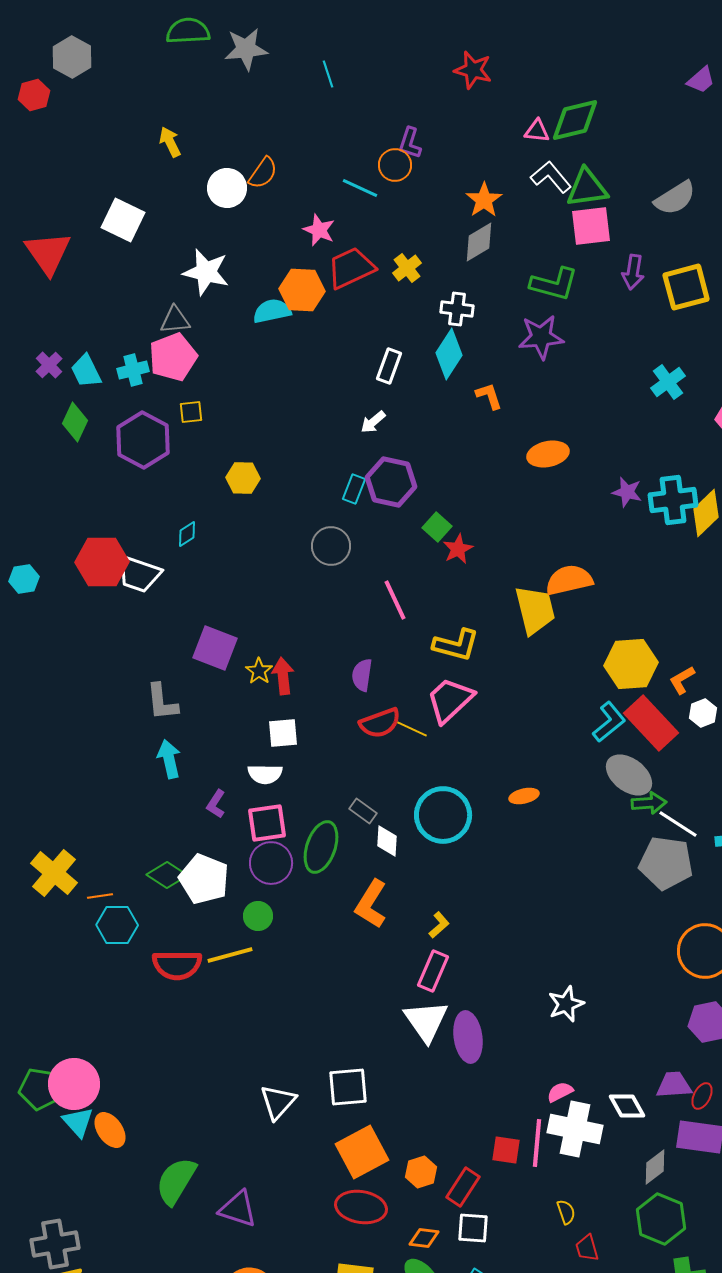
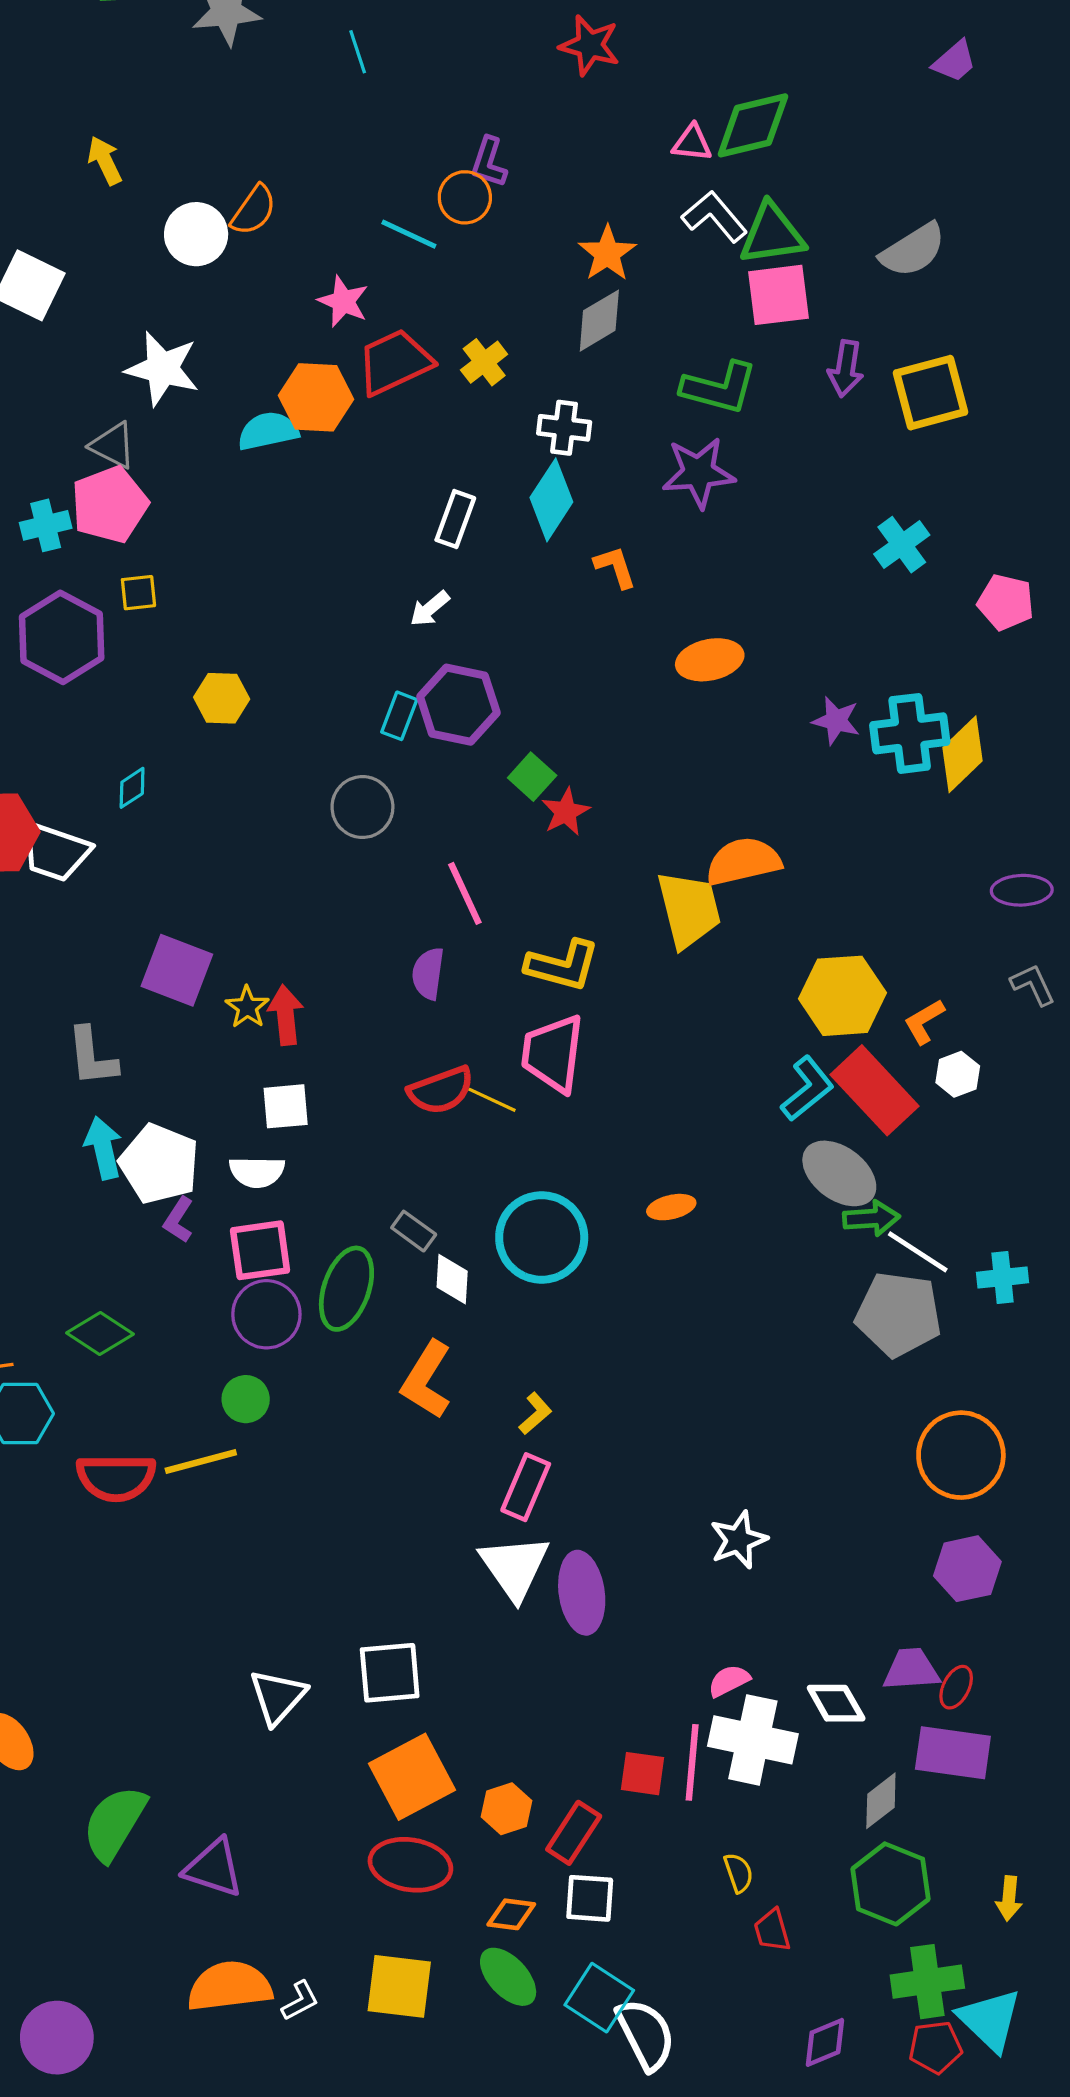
gray triangle: (175, 320) -> (113, 445), turned 32
purple semicircle: (362, 675) -> (428, 973), moved
pink trapezoid: (450, 700) -> (553, 1053), turned -40
white pentagon: (204, 879) -> (159, 1164), moved

